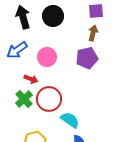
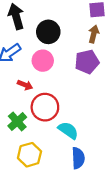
black circle: (53, 16) -> (48, 32), moved
green cross: (24, 99) -> (17, 122), moved

